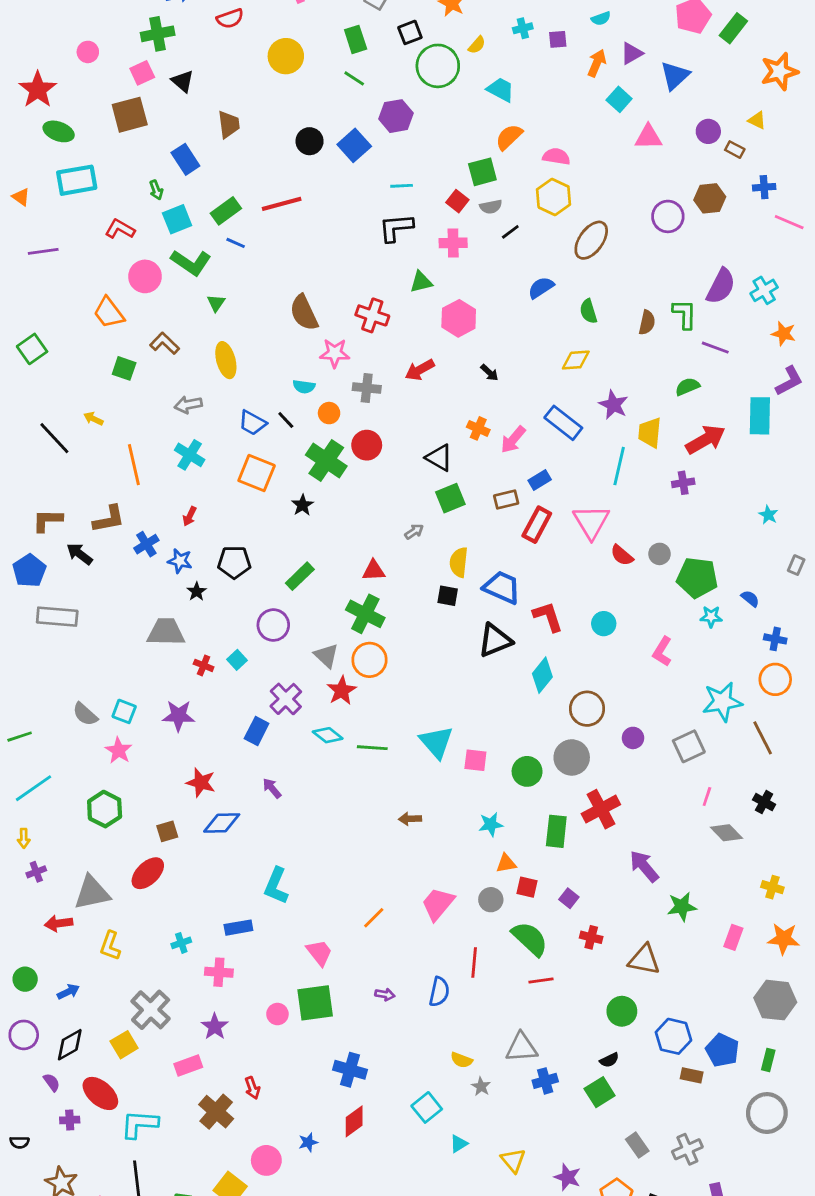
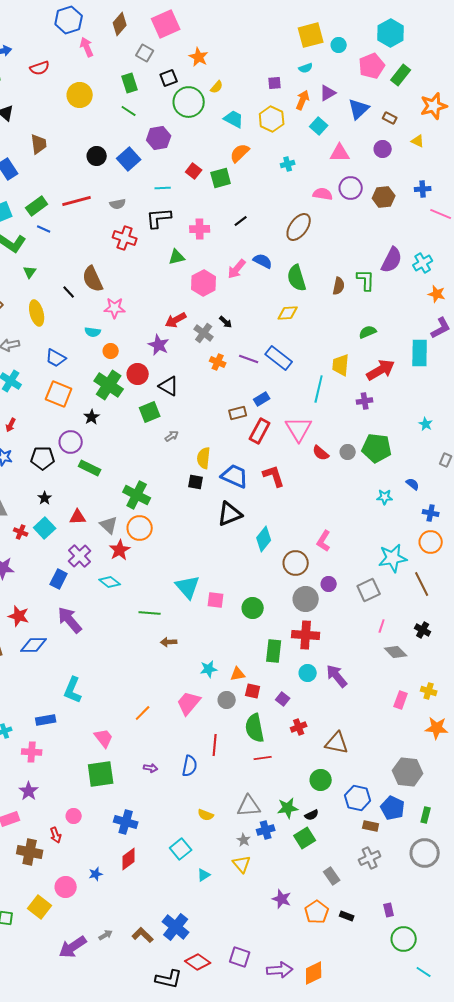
cyan cross: (523, 28) -> (288, 164), moved
brown rectangle: (735, 150) -> (390, 118), moved
pink semicircle: (556, 157) -> (323, 194), moved
yellow hexagon: (554, 197) -> (272, 119), moved
red square: (457, 201) -> (194, 171), moved
gray semicircle: (491, 207) -> (118, 204), moved
purple circle: (668, 216) -> (351, 188), moved
blue semicircle: (541, 288) -> (263, 261), turned 60
green semicircle: (588, 311) -> (297, 278), size x1.5
red cross: (372, 315) -> (125, 238), moved
purple line: (715, 348) -> (249, 359), moved
gray cross: (367, 388) -> (204, 333), moved, turned 30
purple star: (613, 405) -> (159, 345), moved
black line: (286, 420) -> (69, 292), moved
pink arrow: (513, 440) -> (237, 269), moved
black triangle: (439, 458) -> (169, 386), moved
green square: (450, 498) -> (150, 412), moved
red triangle: (374, 571) -> (78, 517), moved
green rectangle: (300, 576) -> (90, 468), turned 70
green pentagon: (697, 578) -> (377, 448), moved
black star: (197, 592) -> (45, 498), moved
red L-shape: (548, 617) -> (274, 476), moved
cyan circle: (604, 624) -> (308, 673), moved
purple circle: (273, 625) -> (71, 442), moved
pink L-shape: (662, 651) -> (324, 541), moved
cyan square: (237, 660) -> (45, 528), size x1.5
green line: (372, 748) -> (150, 613), moved
gray circle: (572, 757) -> (306, 599), moved
purple arrow: (272, 788) -> (70, 620), size x1.8
red cross: (601, 809) -> (306, 635), turned 32
cyan star: (491, 824) -> (209, 669), moved
green star: (682, 907) -> (288, 808), moved
red cross: (591, 937) -> (299, 727), turned -35
pink rectangle: (733, 937) -> (401, 700), moved
green semicircle: (530, 939) -> (255, 728), turned -144
gray hexagon: (775, 1000) -> (408, 772), moved
pink circle: (277, 1014) -> (74, 816), moved
gray star: (481, 1087) -> (244, 840), moved
brown cross: (216, 1112) -> (30, 852), turned -30
gray cross: (687, 1149) -> (370, 858), moved
yellow triangle: (513, 1160) -> (242, 864), moved

